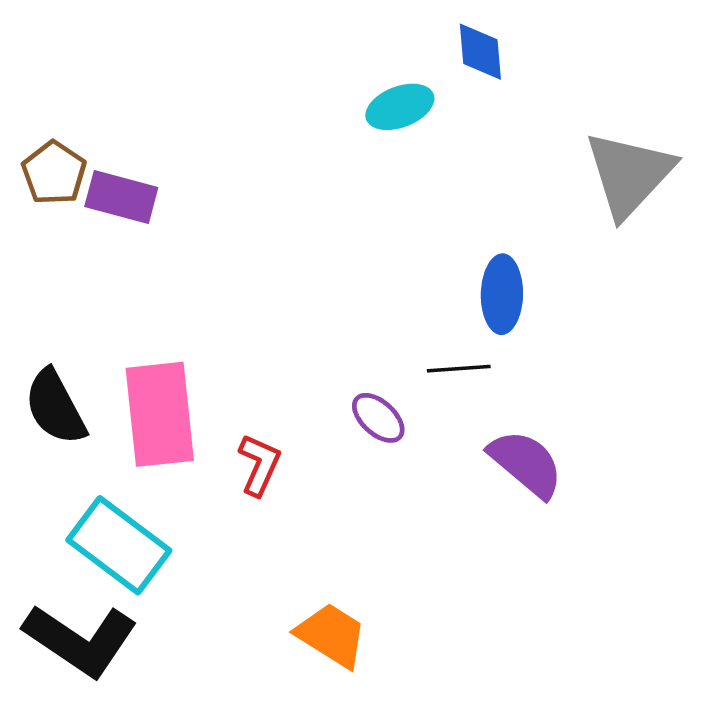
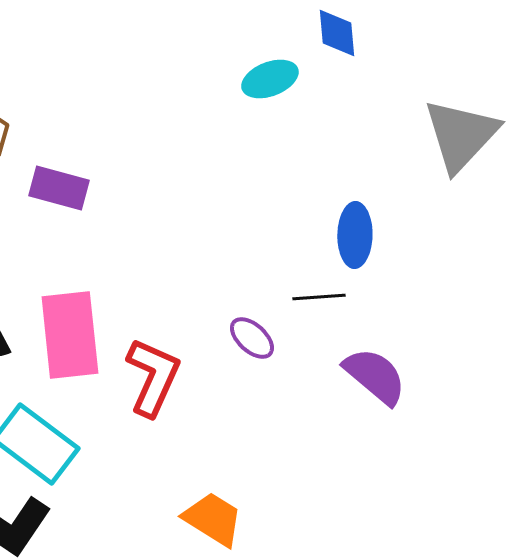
purple rectangle: (121, 197) -> (59, 188), moved
red L-shape: (259, 465) -> (153, 377), size x1.5

